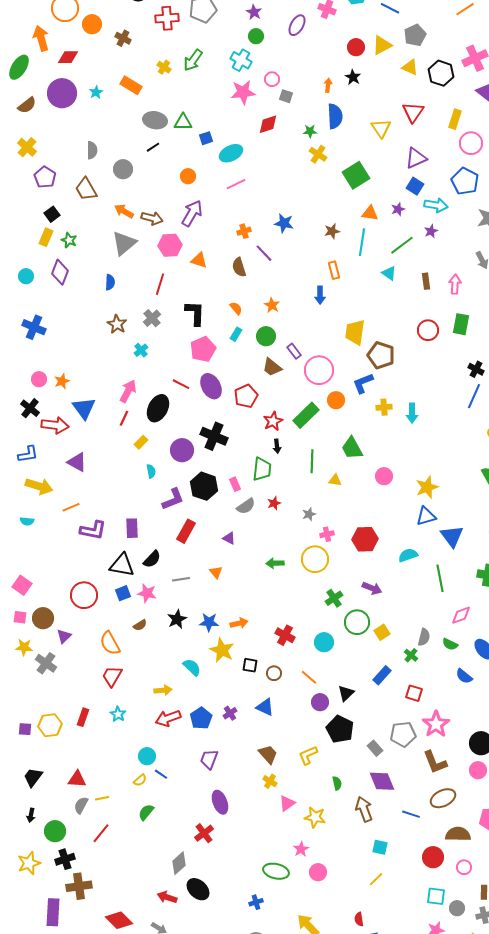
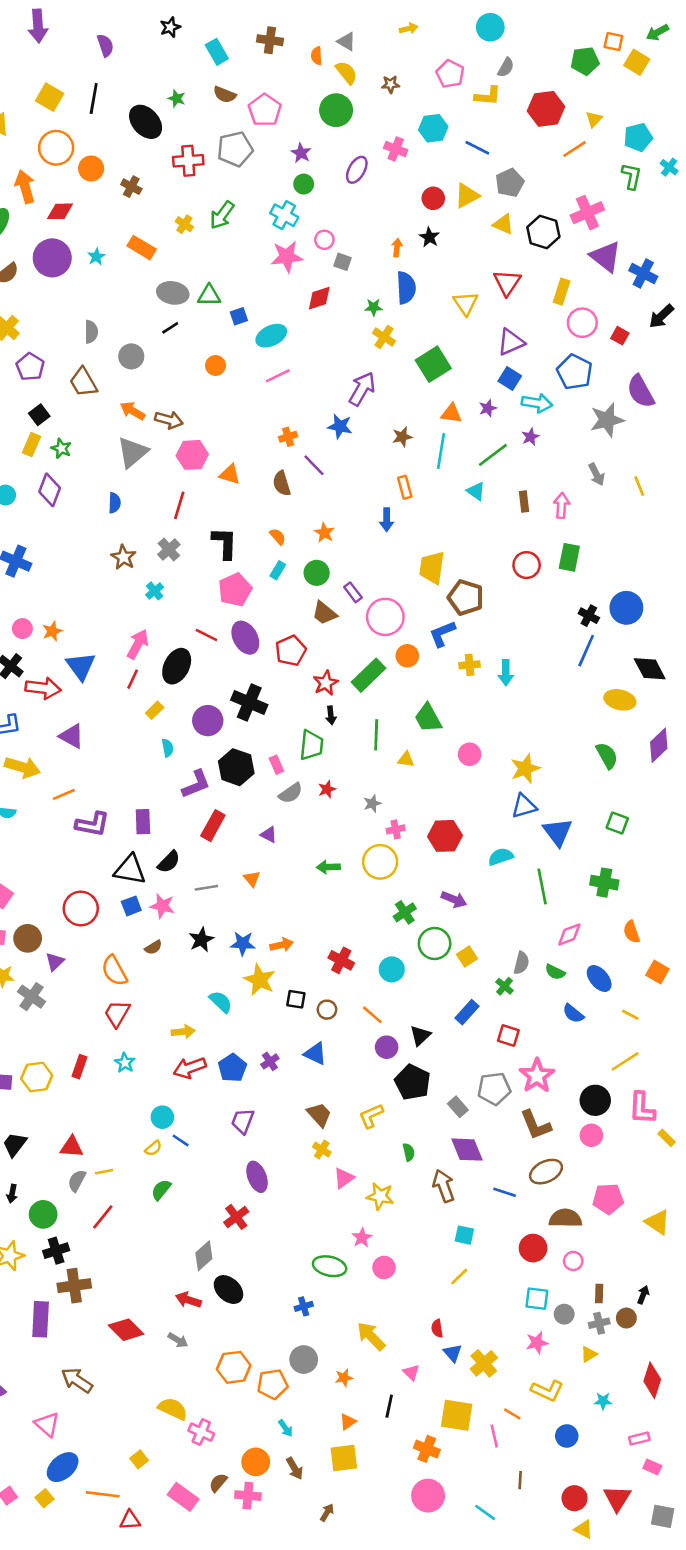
purple arrow: (192, 213) -> (362, 389), moved

